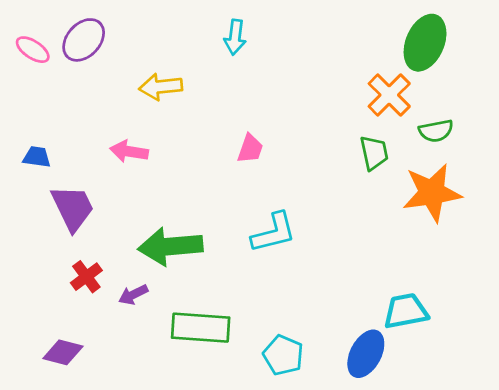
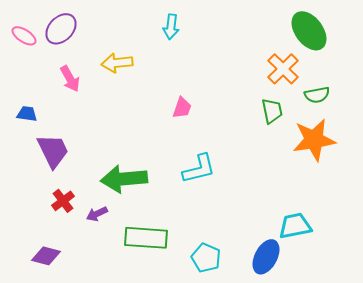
green ellipse: (425, 43) -> (309, 31), turned -60
pink arrow: (129, 151) -> (70, 79), moved, turned -128

